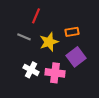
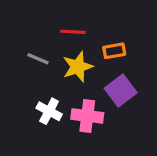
red line: (36, 16) -> (73, 32), moved, turned 70

